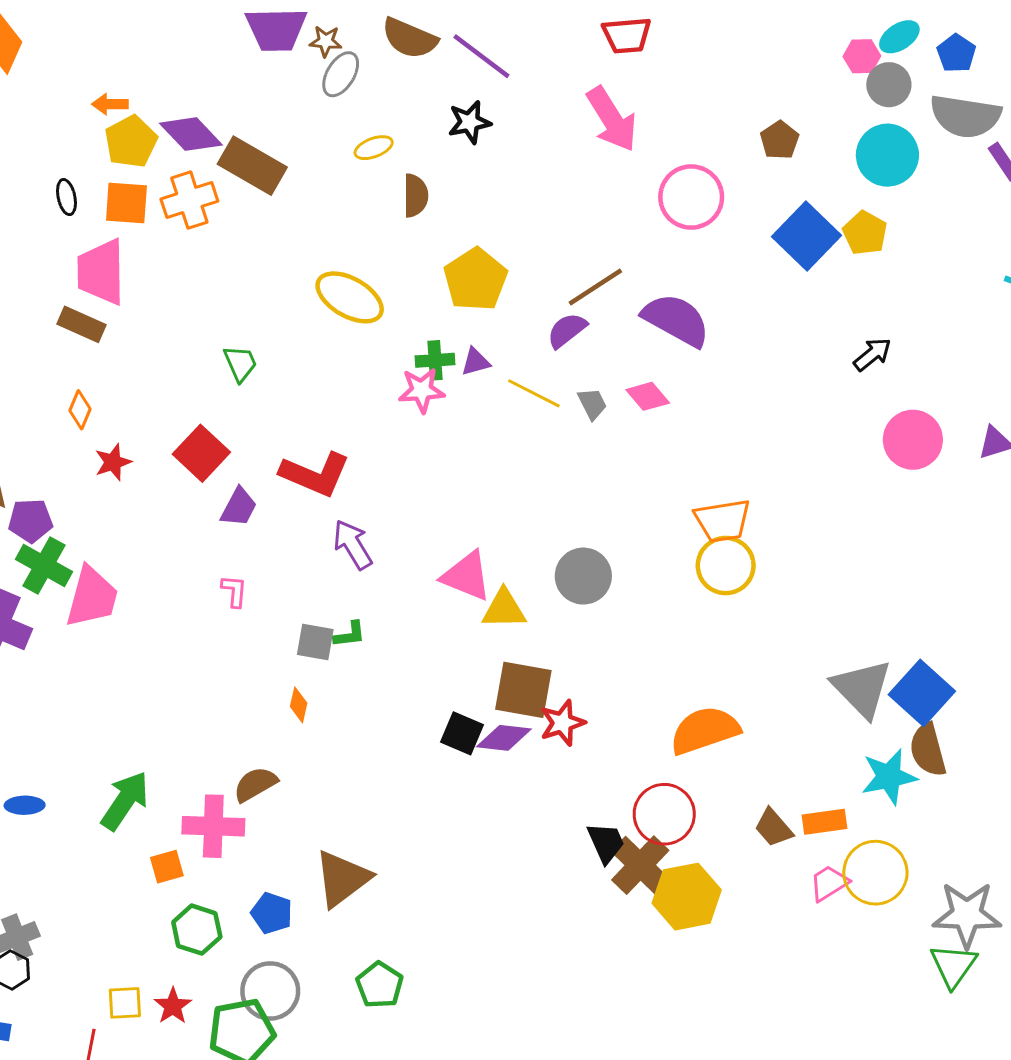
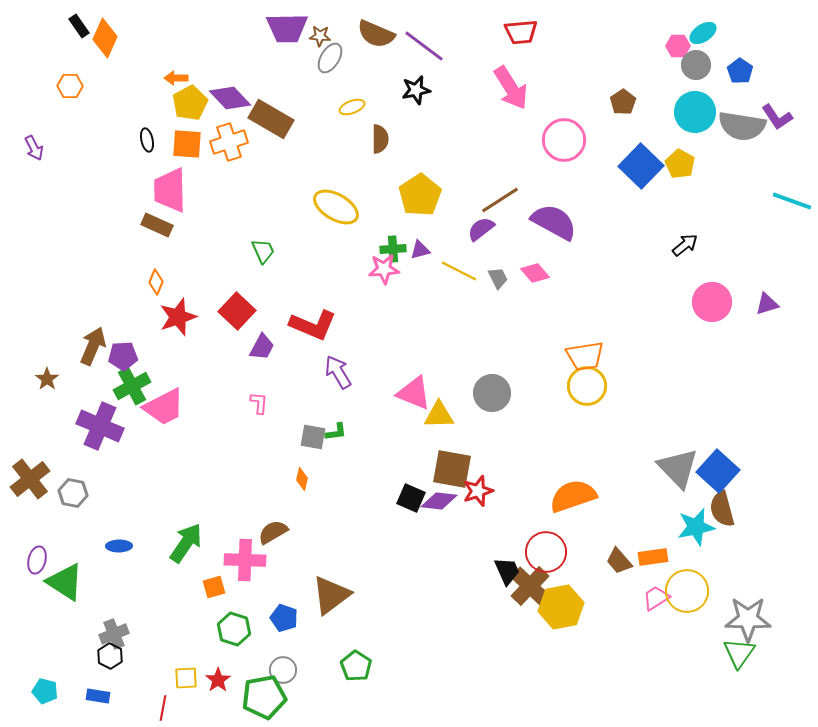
blue pentagon: (956, 53) -> (740, 71), moved
gray semicircle: (965, 116) -> (742, 126), moved
red star: (113, 462) -> (178, 317), size x1.5
green cross: (44, 566) -> (132, 386), turned 33
pink trapezoid: (92, 597) -> (164, 407), turned 48
gray circle: (270, 991) -> (283, 670), size x0.7

